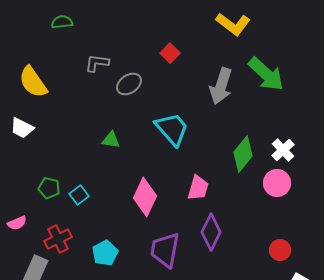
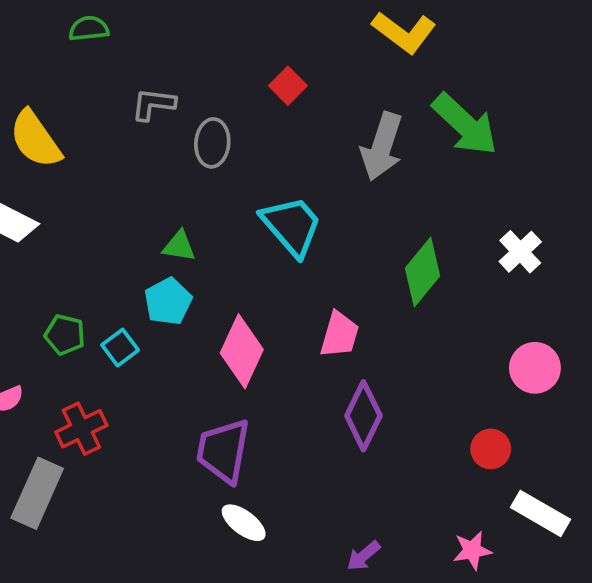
gray ellipse: (129, 84) -> (212, 143), turned -50
white cross: (283, 150) -> (520, 252), moved
pink circle: (277, 183) -> (535, 368), moved
purple trapezoid: (165, 250) -> (223, 451), moved
cyan pentagon: (105, 253) -> (168, 301), moved

